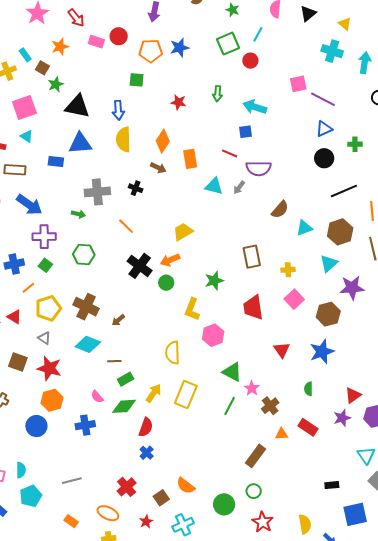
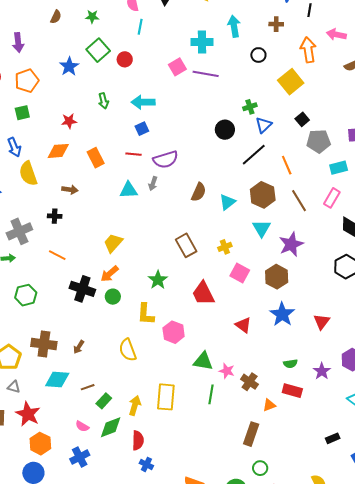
cyan line: (258, 34) -> (140, 27), moved
blue star: (180, 48) -> (69, 66), moved
cyan cross: (332, 51) -> (202, 42), moved
blue triangle: (324, 129) -> (264, 125), moved
orange diamond: (163, 141) -> (58, 151), moved, turned 70
orange rectangle: (190, 159) -> (96, 158), moved
yellow semicircle: (173, 353) -> (128, 350), moved
red star: (49, 368) -> (28, 414), turned 30
green semicircle: (308, 389) -> (290, 364), moved, turned -80
red triangle: (353, 395) -> (322, 322), moved

